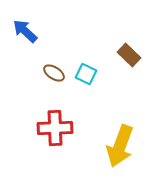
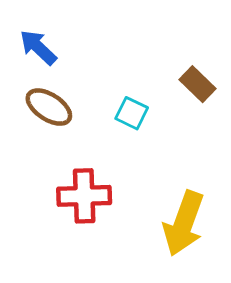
brown ellipse: (54, 73) -> (49, 107), moved, size x1.4

